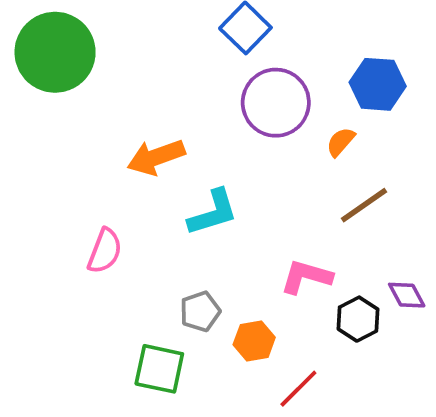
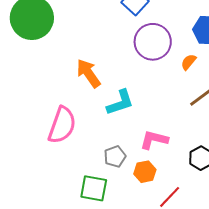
orange arrow: (156, 157) -> (88, 73), turned 76
pink semicircle: (105, 251) -> (62, 125), size x1.5
pink L-shape: (306, 277) -> (154, 140), moved

